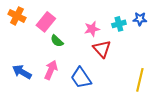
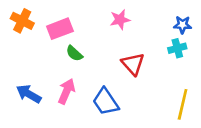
pink rectangle: (46, 22) -> (60, 29), turned 30
cyan cross: (119, 24) -> (177, 48), moved
pink star: (92, 29) -> (120, 20), moved

